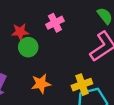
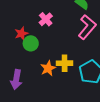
yellow cross: (82, 85) -> (65, 63), moved, turned 35

